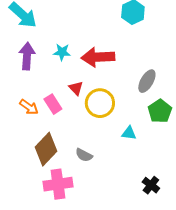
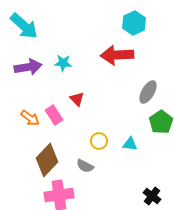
purple arrow: (27, 56) -> (28, 67), turned 76
red arrow: (98, 57) -> (117, 55), moved
yellow circle: (100, 103) -> (99, 141), moved, size x0.6

